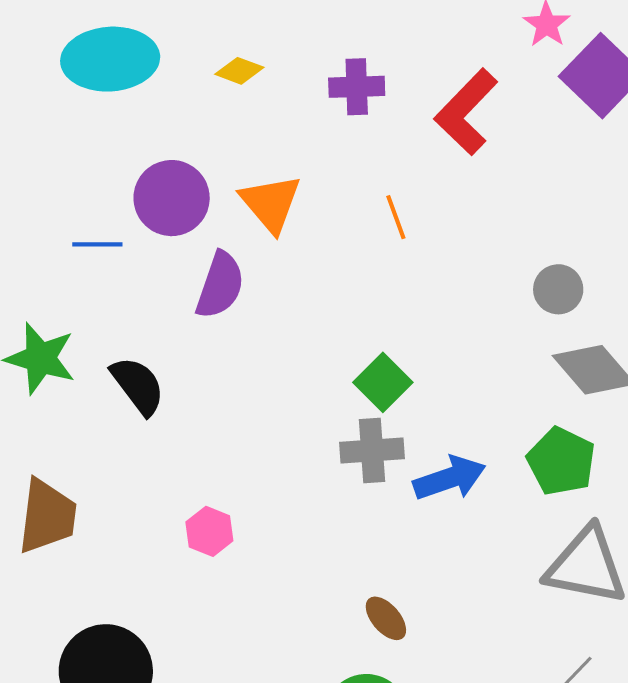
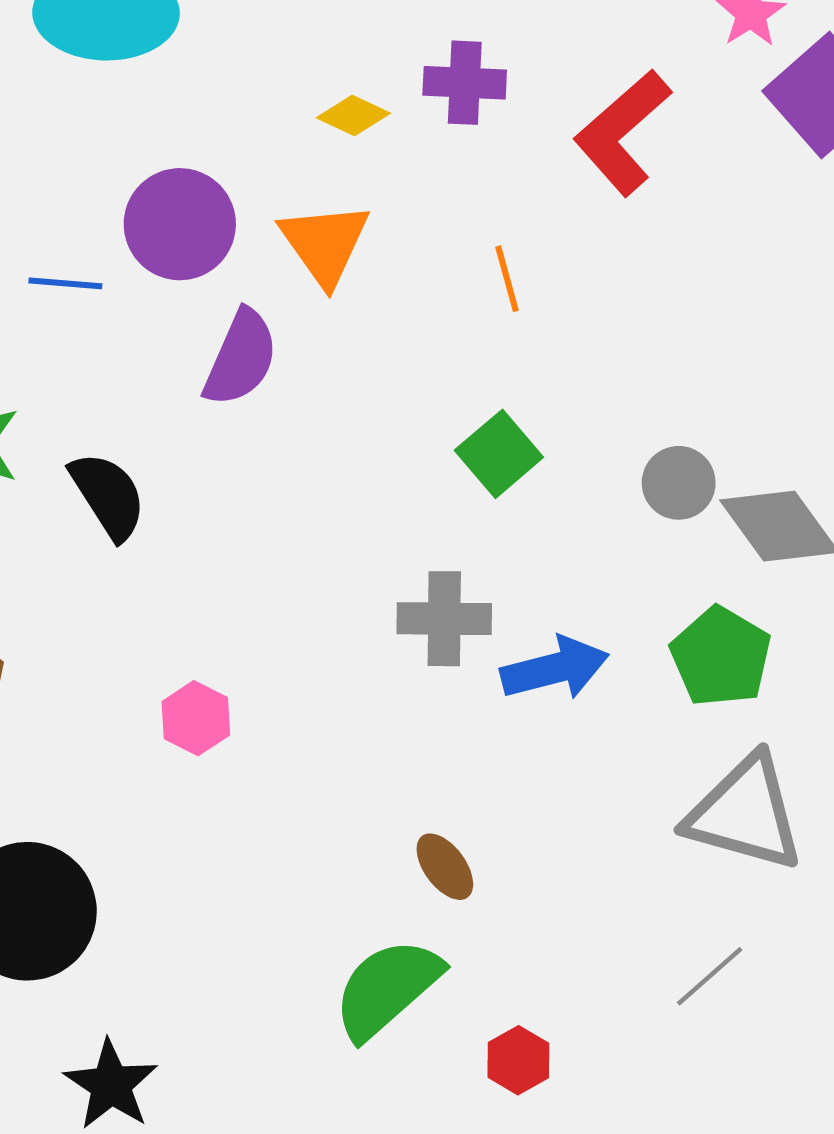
yellow diamond: (239, 71) -> (353, 116), moved
gray circle: (558, 289) -> (679, 483), moved
green square: (383, 382) -> (499, 454), moved

